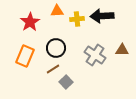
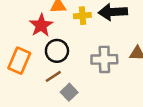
red star: (30, 22) -> (41, 25), moved
gray cross: (95, 55) -> (104, 59), turned -35

